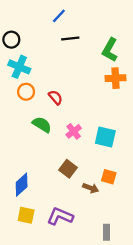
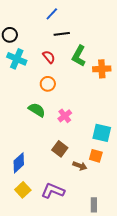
green L-shape: (110, 50) -> (79, 56), moved
orange circle: (26, 92) -> (48, 84), moved
red semicircle: (56, 97) -> (49, 57), moved
cyan square: (105, 137) -> (102, 133), moved
yellow square: (26, 215) -> (23, 190), turned 35

